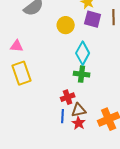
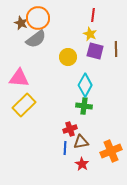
pink triangle: (17, 46) -> (19, 78), size x1.5
yellow rectangle: (22, 73) -> (24, 105), turned 65
red star: (79, 123) -> (82, 164), moved

